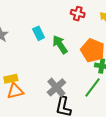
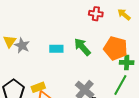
cyan rectangle: (39, 33) -> (56, 49), moved, turned -56

